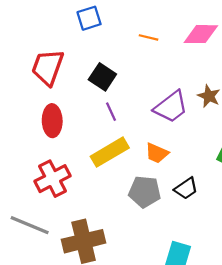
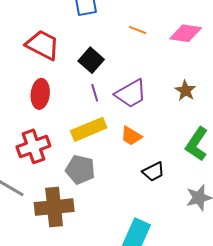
red trapezoid: (48, 67) -> (43, 45), turned 90
purple trapezoid: (171, 107) -> (131, 94), moved
gray pentagon: (145, 192) -> (80, 170), moved

